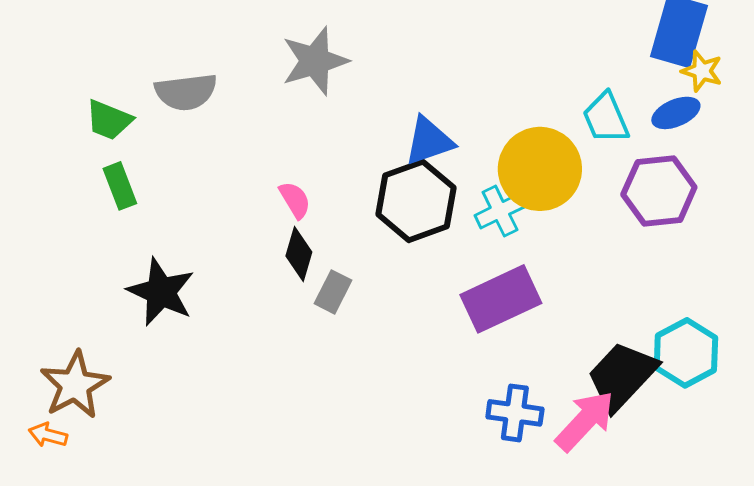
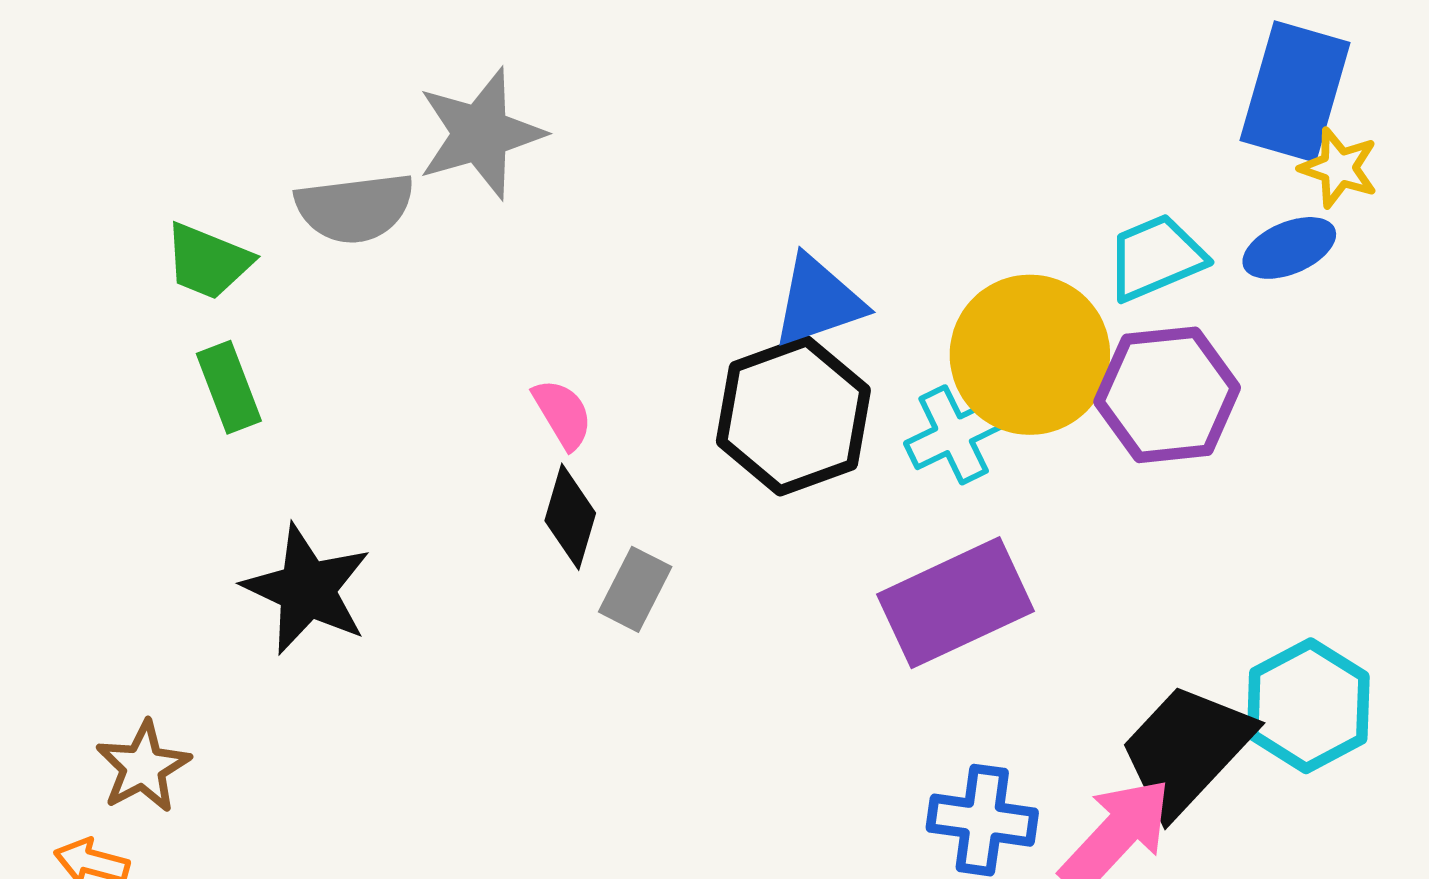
gray star: (315, 61) -> (481, 134), moved
cyan trapezoid: (606, 118) -> (1156, 257), turned 90
purple hexagon: (659, 191) -> (1167, 395), moved
brown star: (75, 385) -> (143, 767), size x0.7

